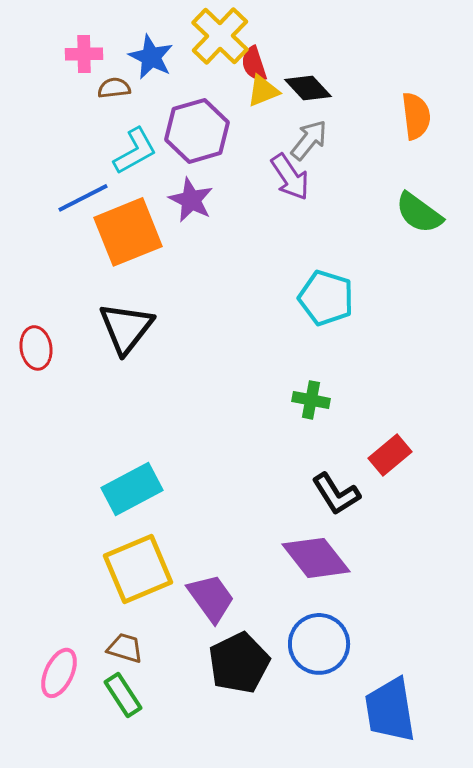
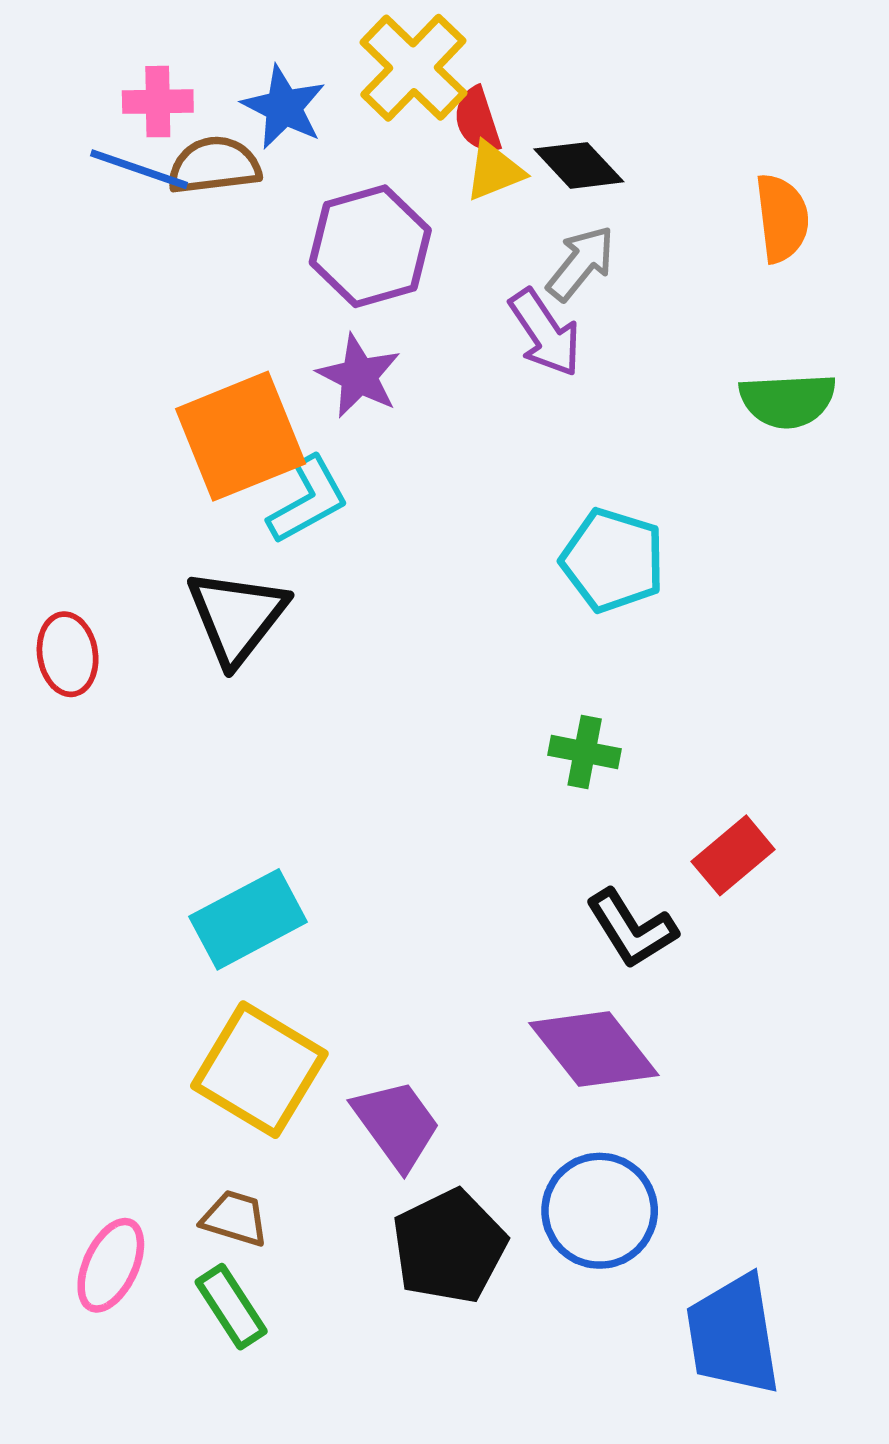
brown semicircle: (114, 88) -> (214, 165), size x1.5
cyan L-shape: (135, 151) -> (308, 500), moved
blue line: (83, 198) -> (139, 169), moved, turned 46
green semicircle: (419, 213) -> (788, 400), turned -39
yellow square: (138, 569) -> (259, 1070), turned -36

